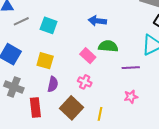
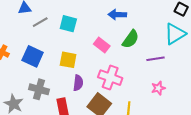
green semicircle: (108, 46) -> (131, 39), turned 126
pink rectangle: (88, 56) -> (102, 45), moved
pink cross: (85, 82) -> (110, 78), size x1.6

